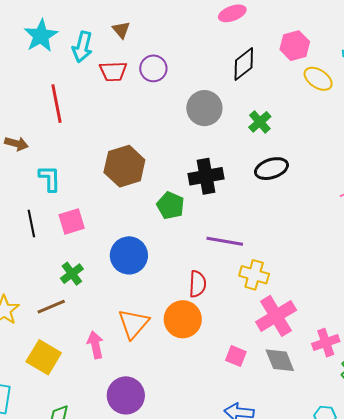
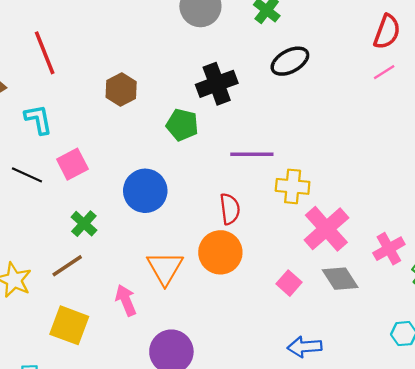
red line: (56, 104) -> (45, 53), moved
brown hexagon: (124, 166) -> (121, 90), size x0.7
black line: (31, 223) -> (27, 175), turned -44
pink square: (236, 356) -> (289, 283), turned 30

